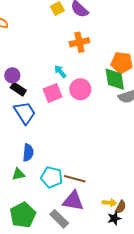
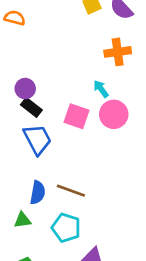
cyan arrow: (60, 71) -> (101, 89), moved
pink square: (52, 93) -> (76, 116), turned 36
brown line: (75, 179) -> (71, 191), moved

